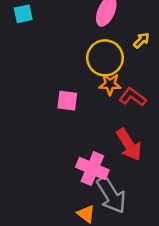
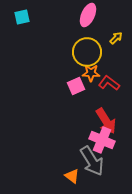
pink square: (67, 101) -> (76, 86), moved, turned -30
pink cross: (92, 169) -> (102, 140), moved

